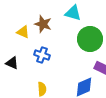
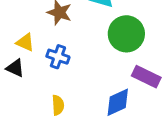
yellow triangle: (23, 32) -> (25, 42), moved

